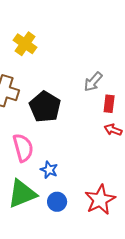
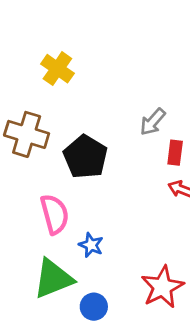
blue circle: (57, 202) -> (94, 307), moved

